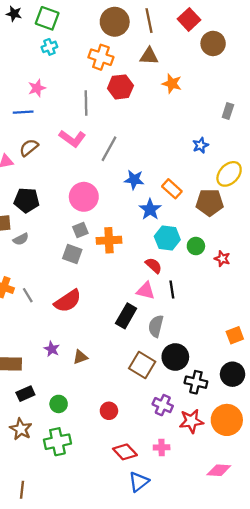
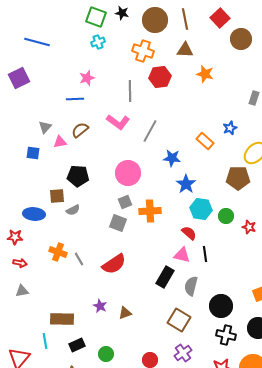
black star: (14, 14) -> (122, 13), moved
orange rectangle: (172, 189) -> (205, 141), moved
black circle: (175, 357) -> (221, 306), moved
purple cross: (163, 405) -> (183, 353), moved, turned 30

